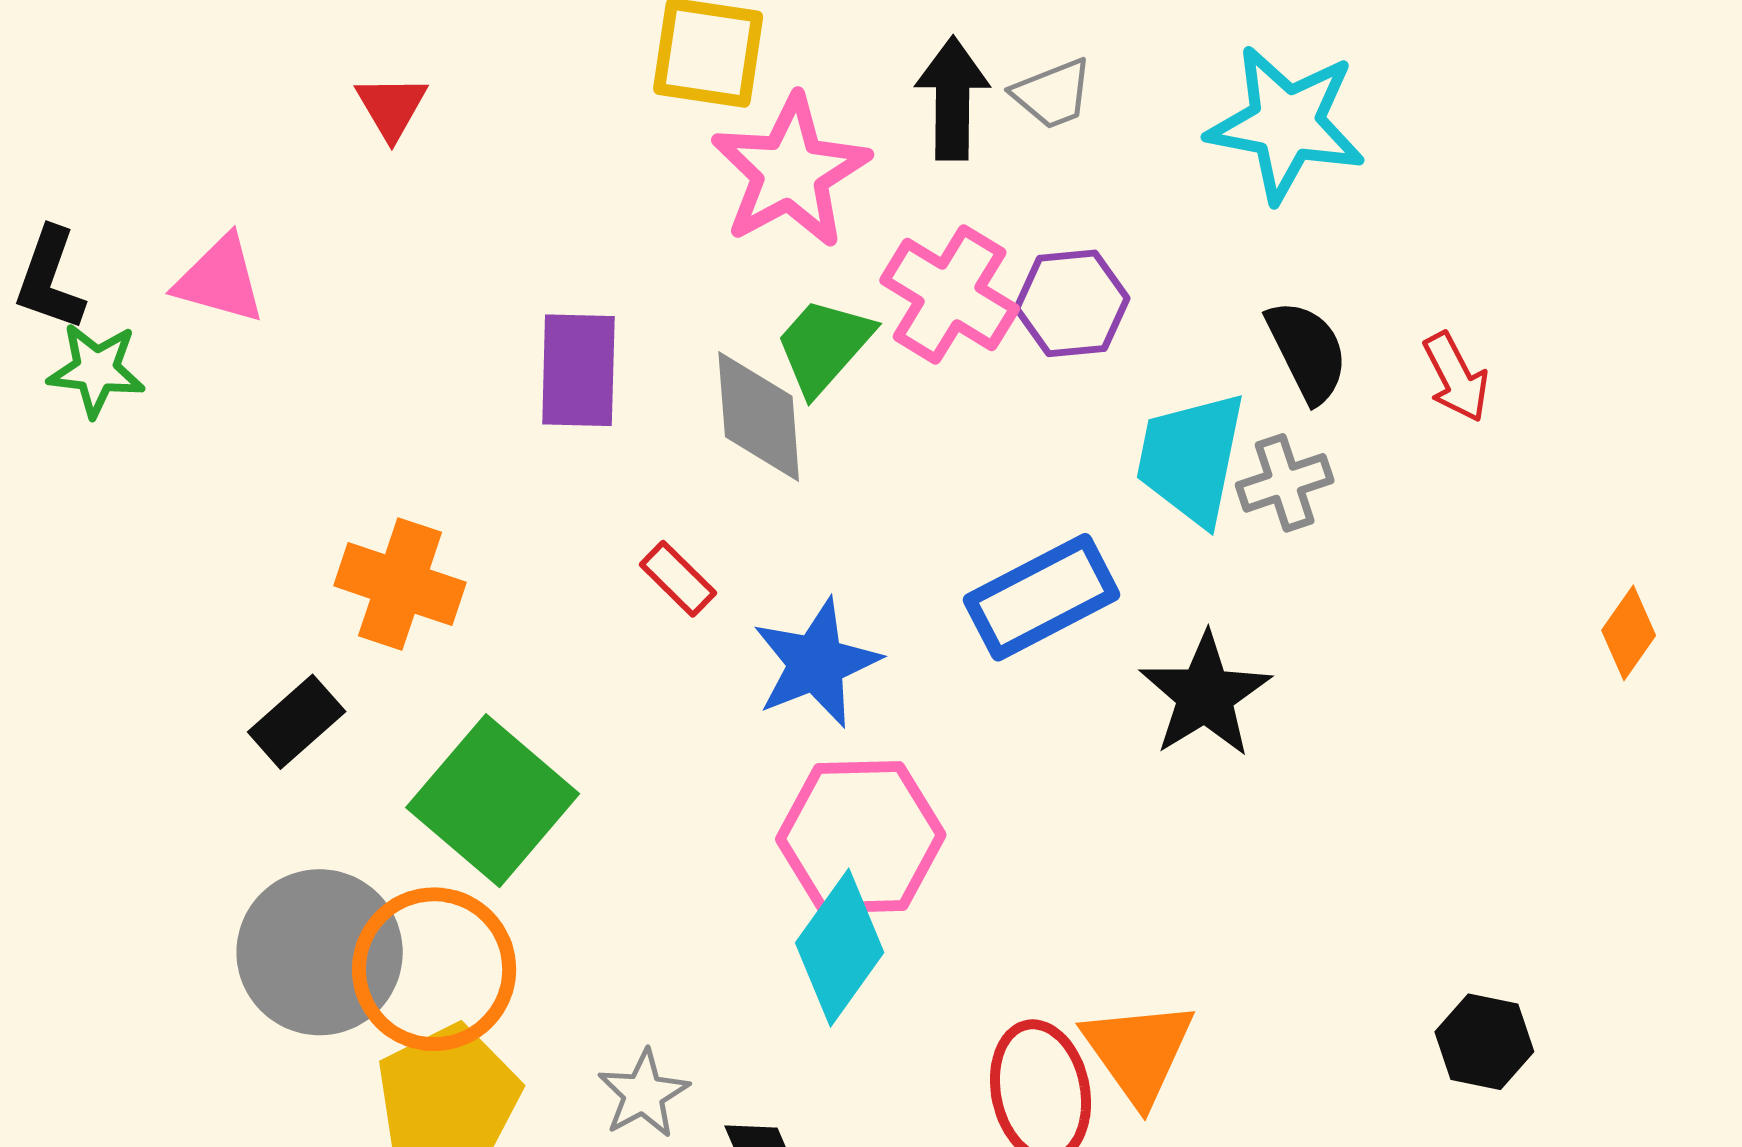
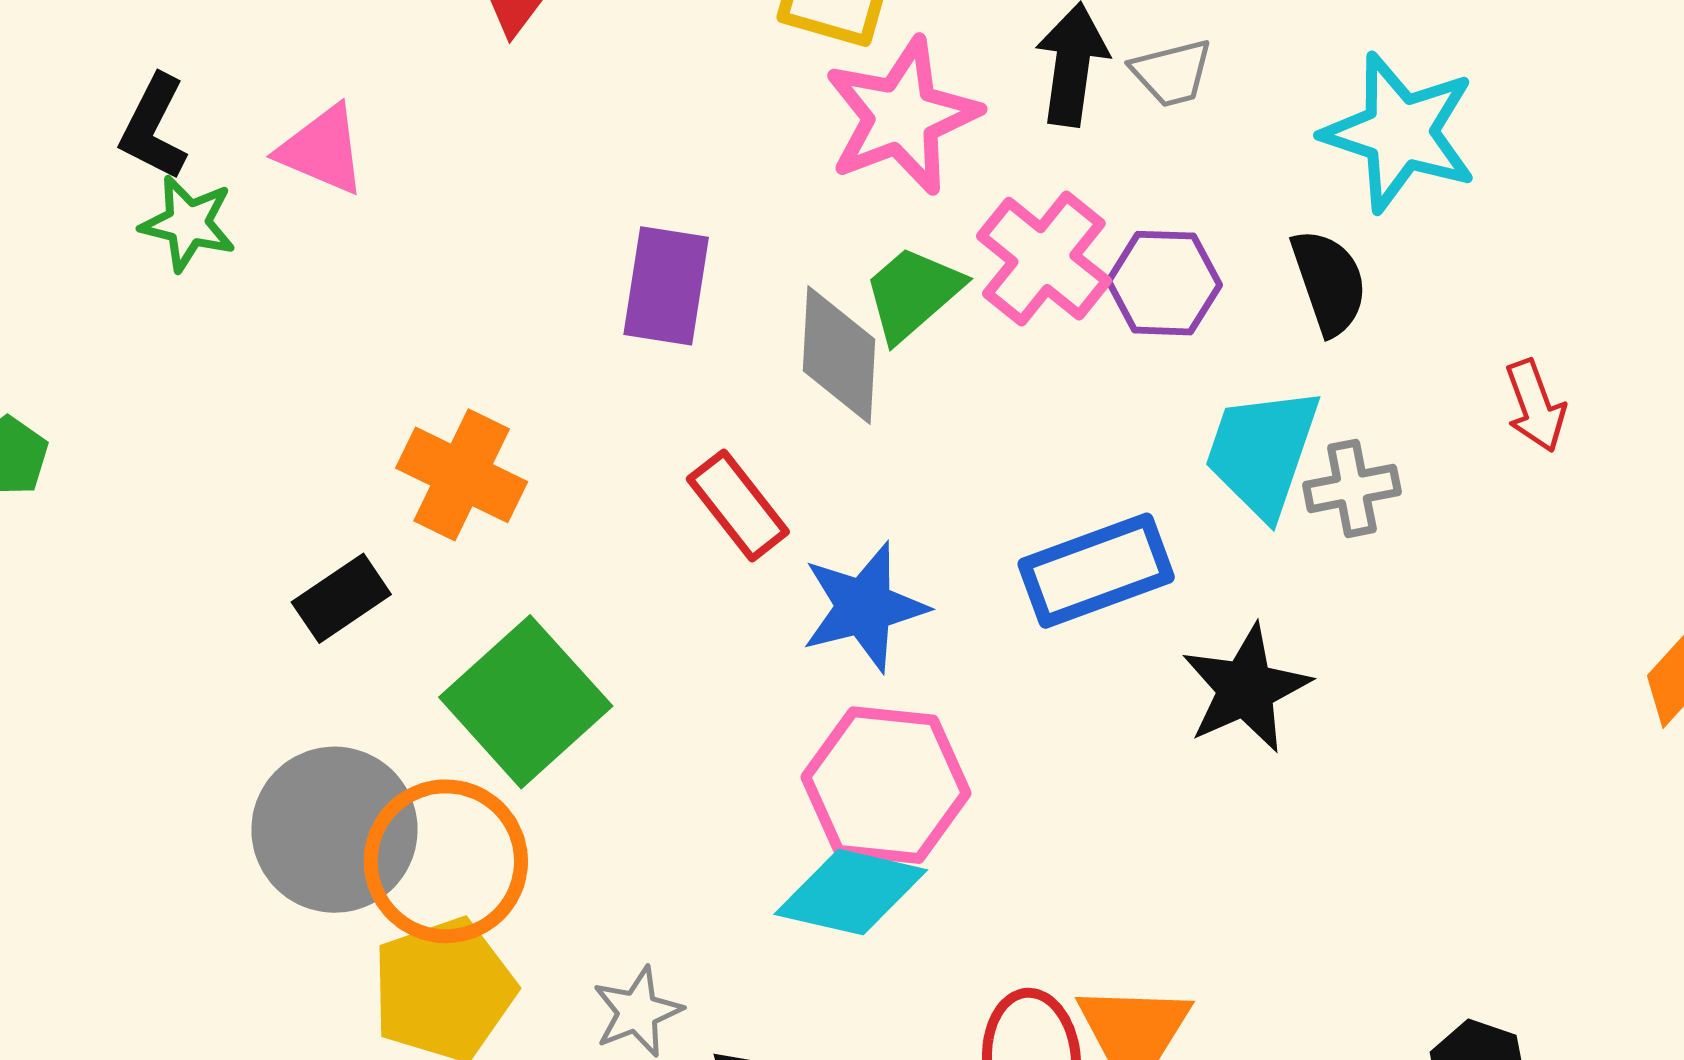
black semicircle: (1307, 351) -> (1329, 282), moved
red rectangle: (678, 579) -> (738, 505), size x1.4
cyan diamond: (840, 948) -> (851, 892), turned 60

